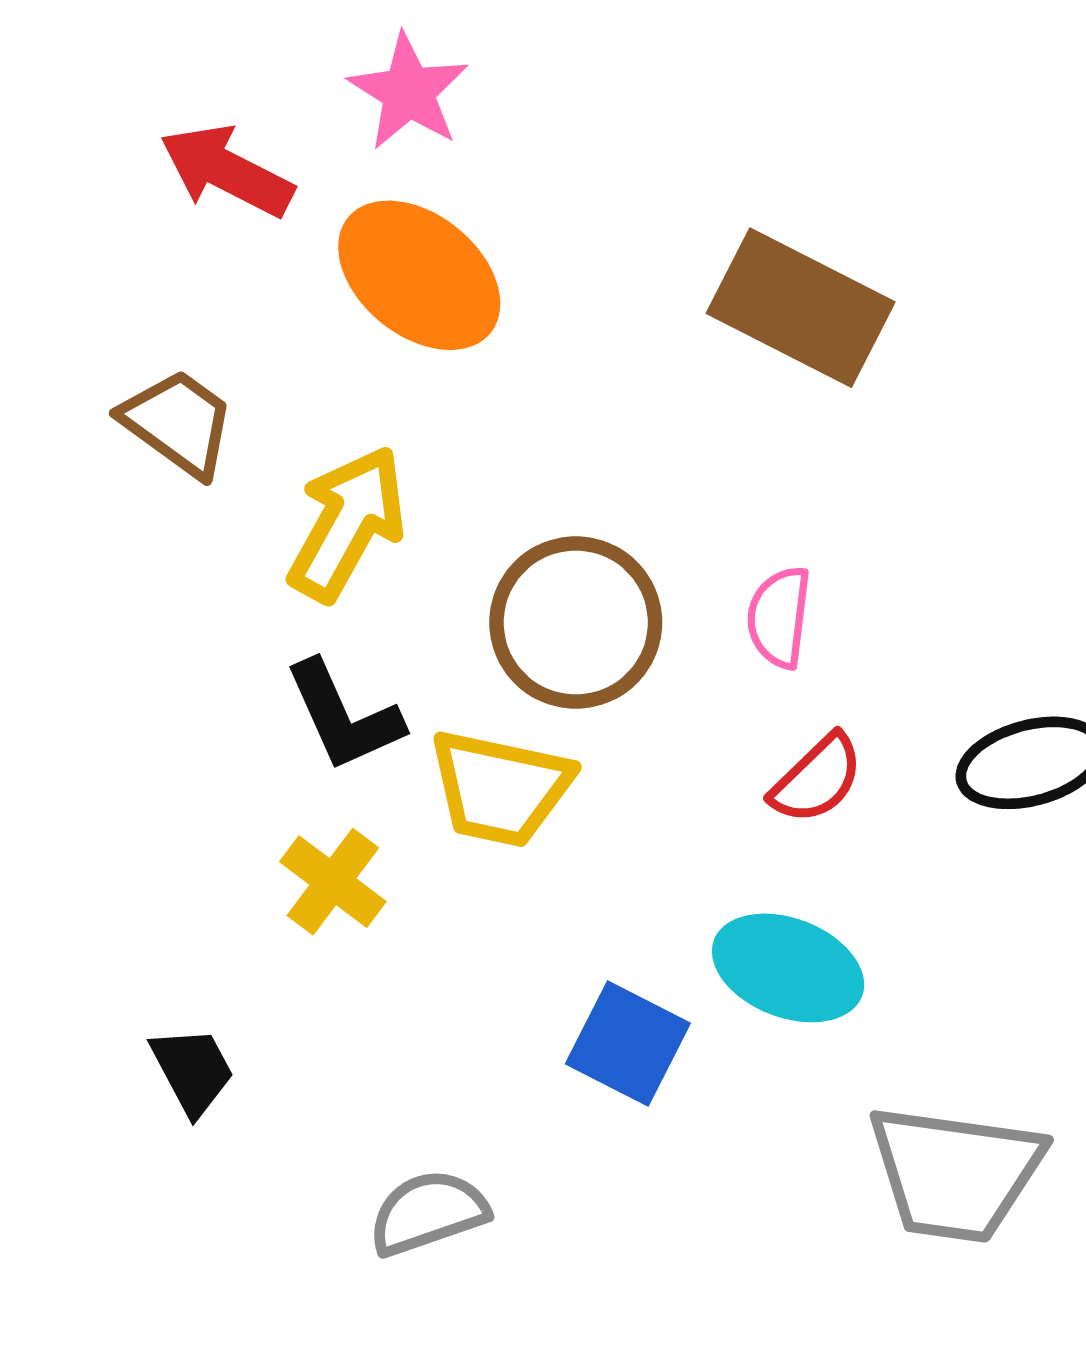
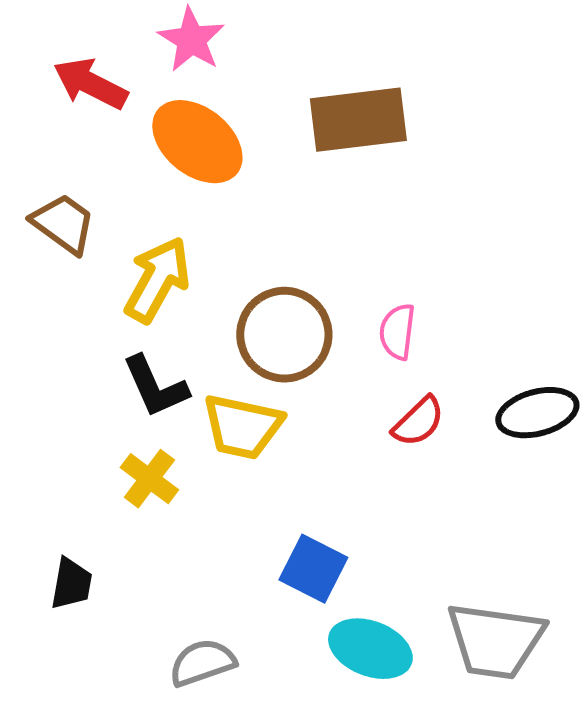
brown rectangle: (801, 308) -> (358, 120), moved, turned -34
cyan ellipse: (788, 968) -> (370, 649), moved
black trapezoid: (193, 1071) -> (71, 584), turned 38

